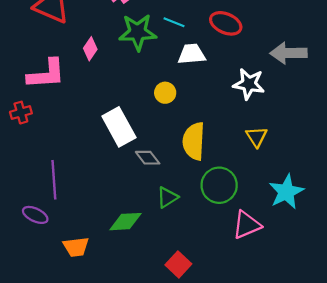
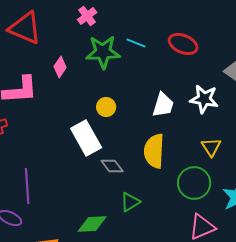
white trapezoid: (192, 54) -> (163, 105), moved, turned 112
yellow circle: (165, 93) -> (106, 107), moved
green circle: (219, 185) -> (194, 183), moved

